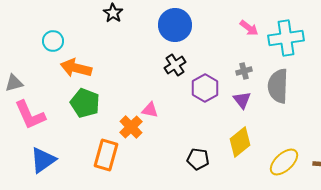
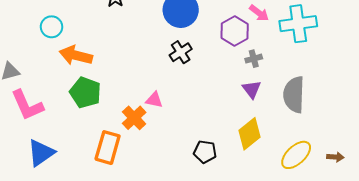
gray semicircle: (278, 86) -> (294, 95), moved
purple hexagon: (205, 88) -> (235, 31), moved

